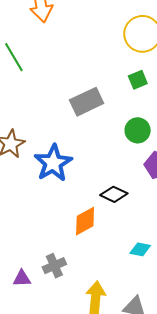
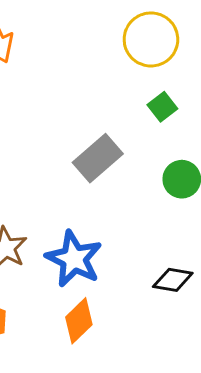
orange diamond: (85, 221) -> (79, 321), moved

